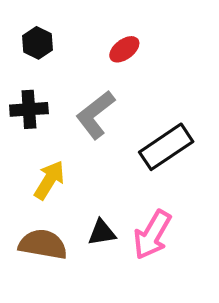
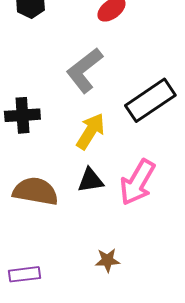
black cross: (29, 109) -> (22, 115), moved
yellow arrow: (49, 180) -> (90, 131), moved

